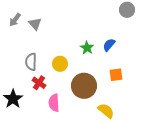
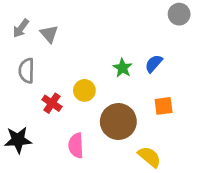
gray semicircle: (31, 62) -> (26, 71), moved
red cross: (39, 83) -> (52, 103), moved
black star: (13, 99) -> (18, 140), turned 30

